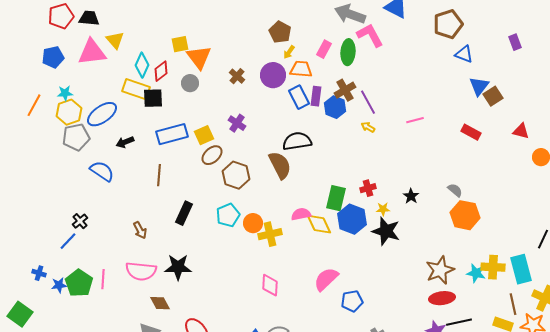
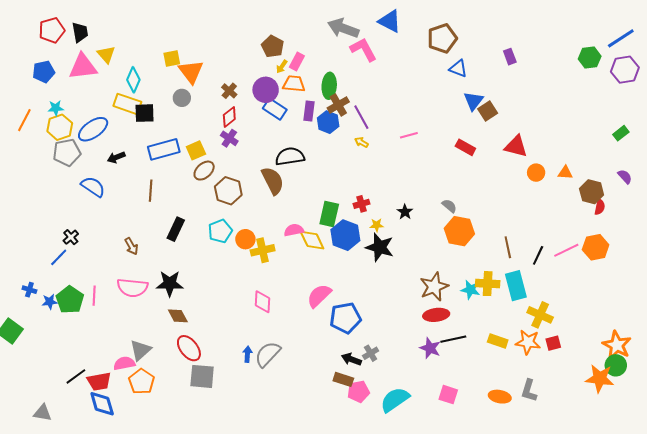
black trapezoid: (89, 18) -> (80, 32), turned 75
pink rectangle: (324, 49) -> (297, 62), moved
green ellipse: (348, 52) -> (329, 86), moved
red diamond: (161, 71) -> (229, 117), moved
blue rectangle: (299, 97) -> (275, 109), moved, turned -30
red triangle: (521, 131) -> (516, 146), size x1.4
blue pentagon: (352, 301) -> (345, 318), size x1.4
brown diamond: (160, 303) -> (178, 316), moved
brown line: (513, 304) -> (508, 247), moved

